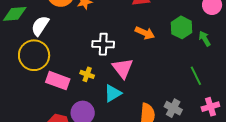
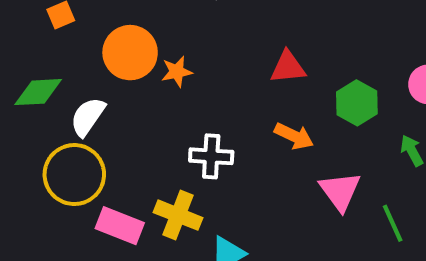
green hexagon: (181, 27) -> (357, 103), moved
pink triangle: (123, 68) -> (340, 191), moved
yellow cross: (87, 74) -> (178, 215), size x1.6

